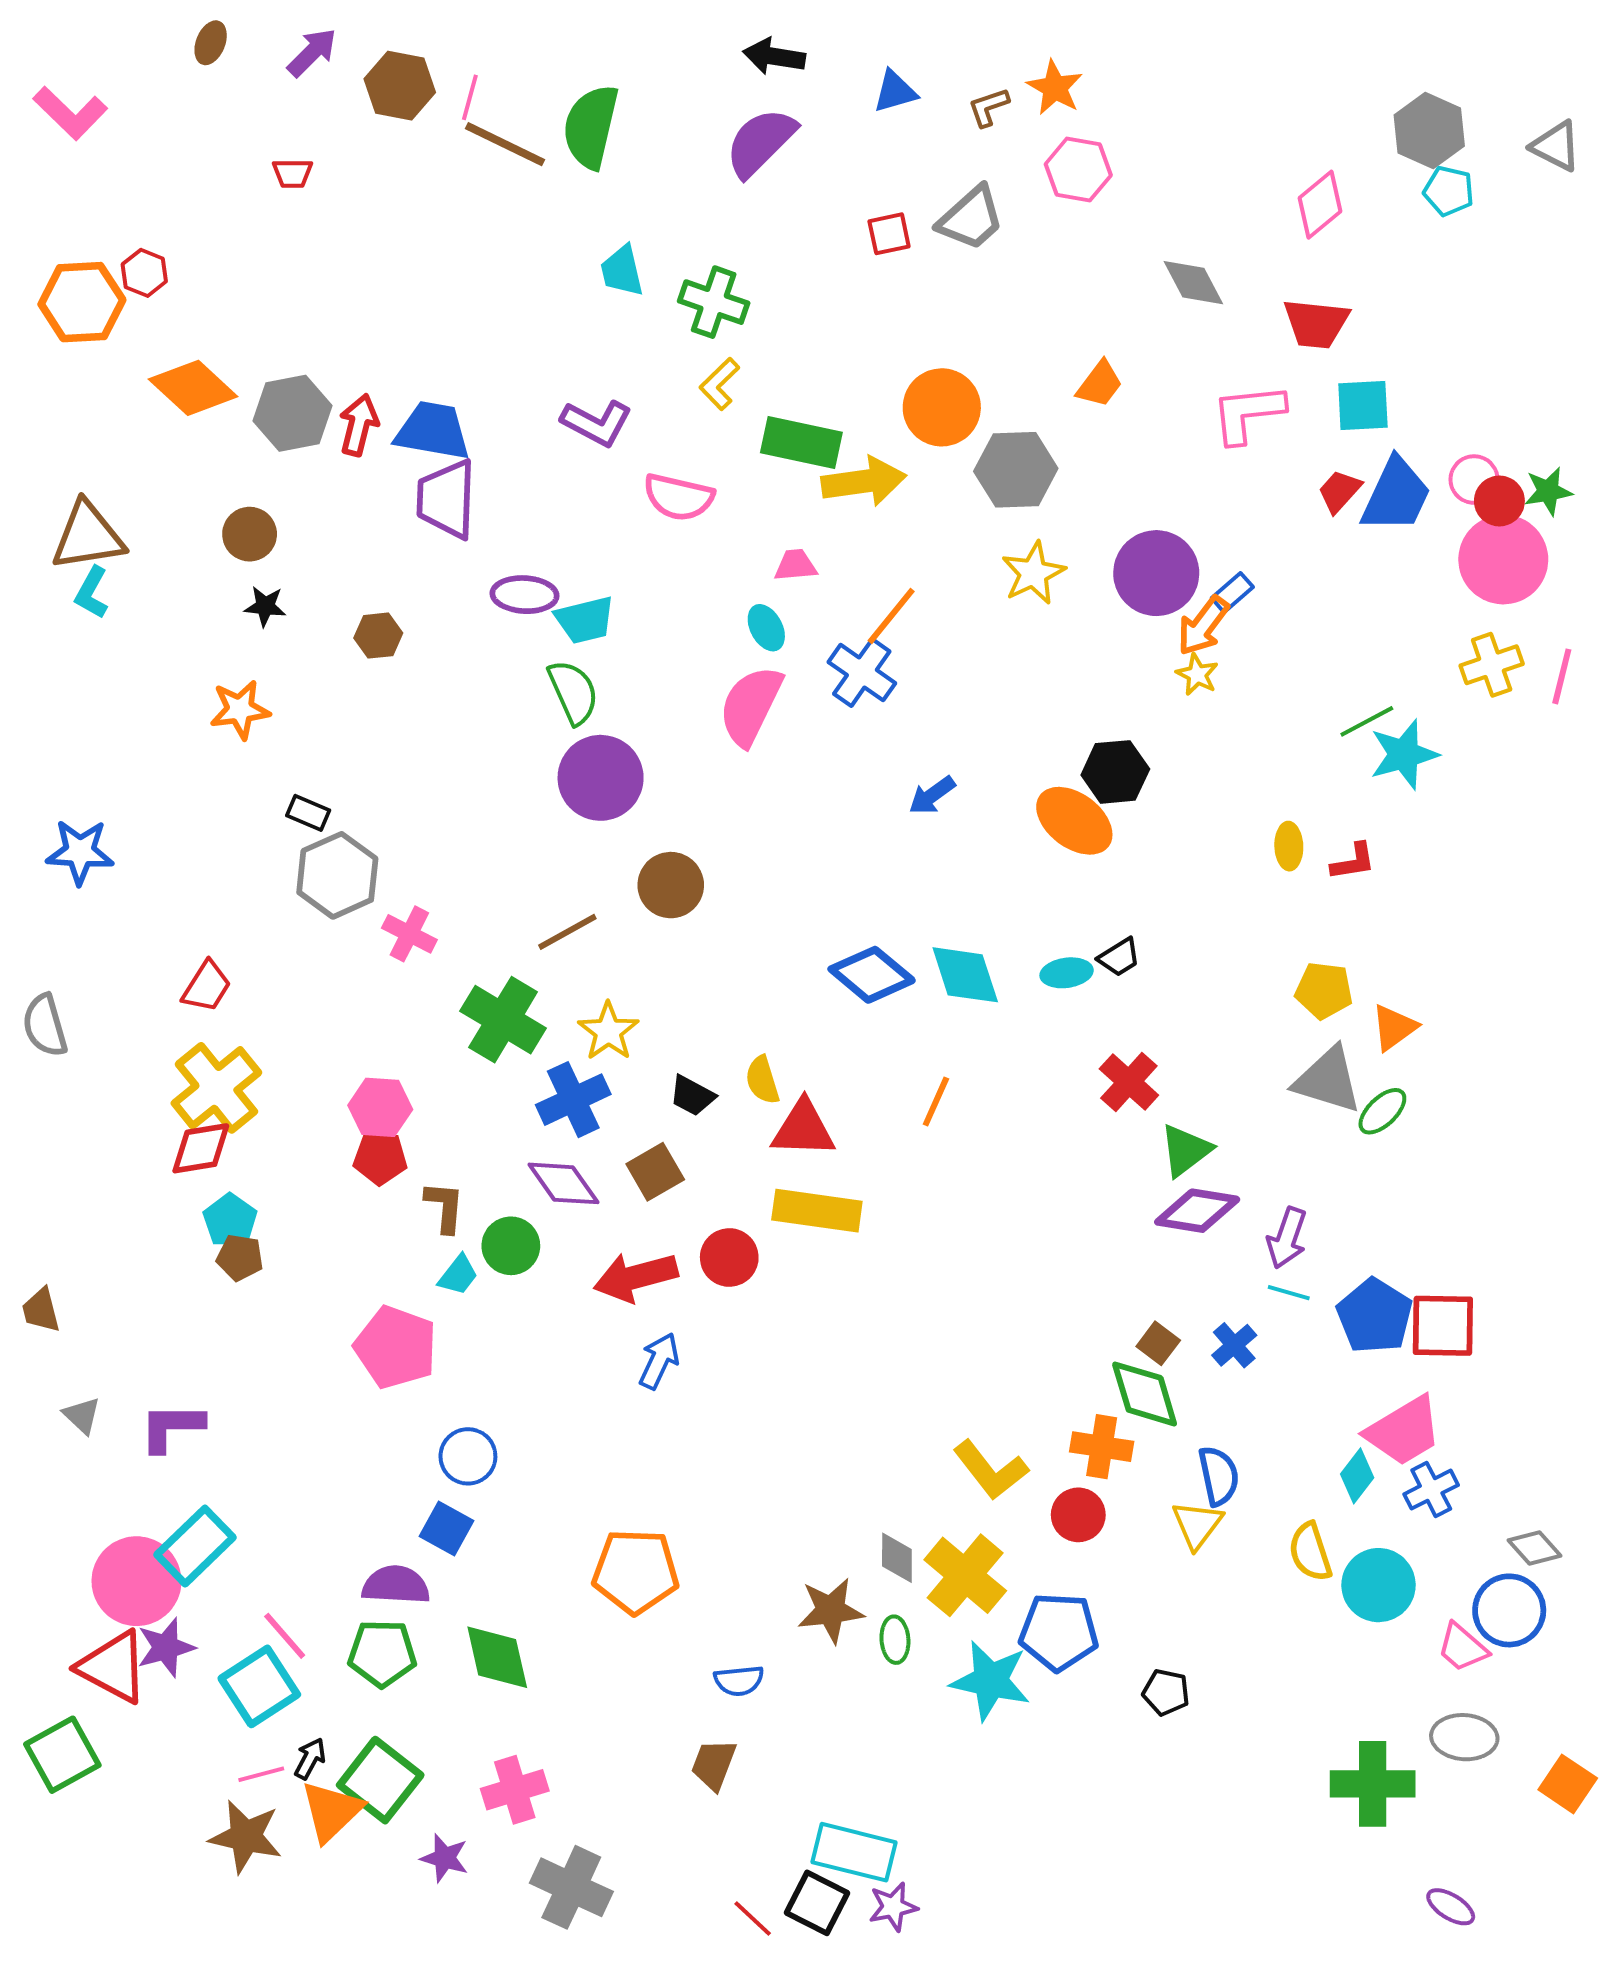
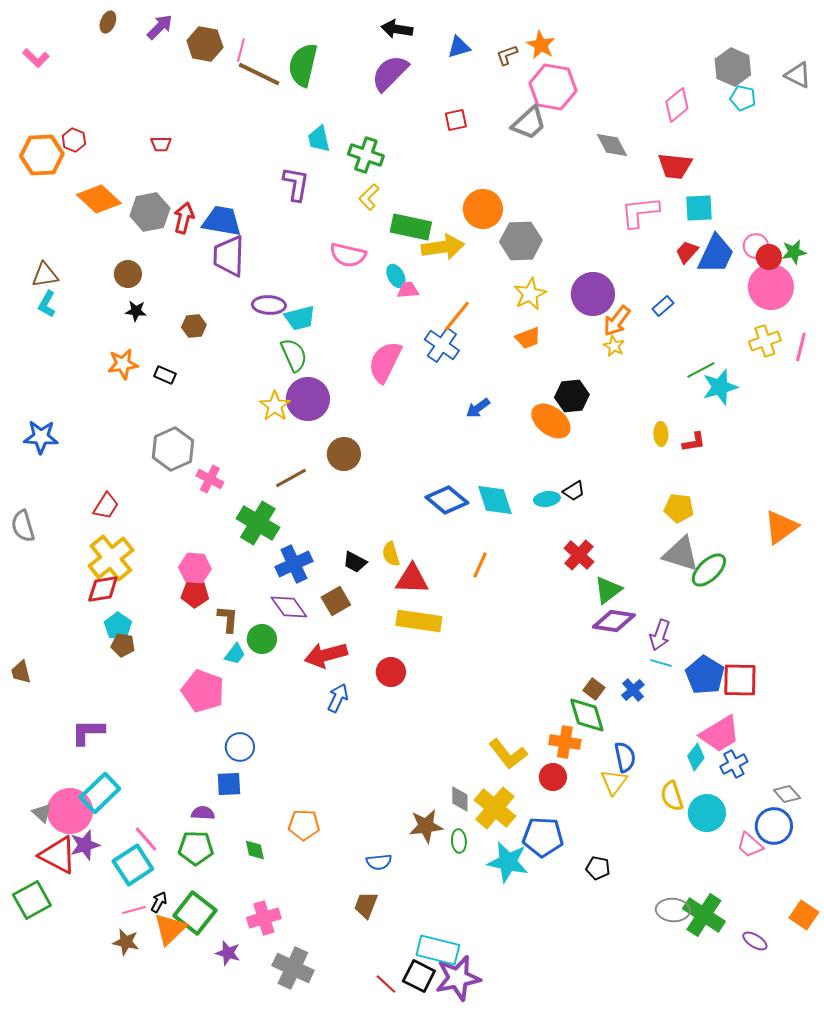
pink L-shape: (70, 113) -> (36, 58), size x0.7
pink hexagon: (1078, 170) -> (553, 87), size x1.4
red trapezoid: (292, 173) -> (161, 144), moved
gray trapezoid: (971, 218) -> (529, 123), moved
orange trapezoid: (1100, 384) -> (528, 338), moved, turned 32
purple L-shape: (597, 423) -> (296, 184), moved, turned -108
brown triangle: (88, 536) -> (45, 275), size x0.7
blue rectangle: (1232, 593) -> (663, 306), moved
cyan ellipse: (766, 628) -> (396, 276), moved
black rectangle: (308, 813) -> (165, 375), moved
orange triangle: (1394, 1027) -> (781, 527), moved, size x1.4
yellow star: (608, 1031) -> (275, 406), moved
green ellipse: (1382, 1111) -> (709, 570), size x1.4
red circle: (729, 1257) -> (391, 672), moved
gray triangle: (82, 1415) -> (42, 813), moved
blue square: (447, 1529) -> (229, 784), turned -32
orange pentagon: (636, 1571) -> (304, 825), moved, size x0.7
purple semicircle: (396, 1585) -> (203, 813), size x0.7
green diamond: (497, 1657) -> (255, 850), size x0.6
gray ellipse: (1464, 1737) -> (673, 910), moved
green cross: (1373, 1784) -> (704, 915), turned 33
brown star: (246, 1837) -> (126, 942), size x0.7
purple star: (893, 1907) -> (458, 978), size x1.8
purple ellipse: (1451, 1907) -> (755, 941), moved

